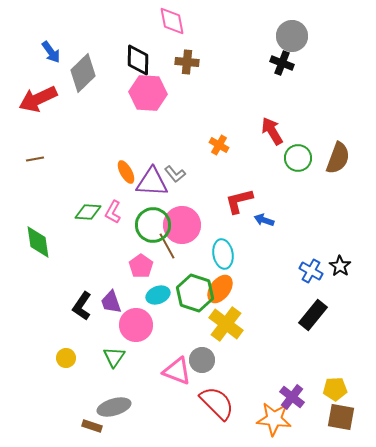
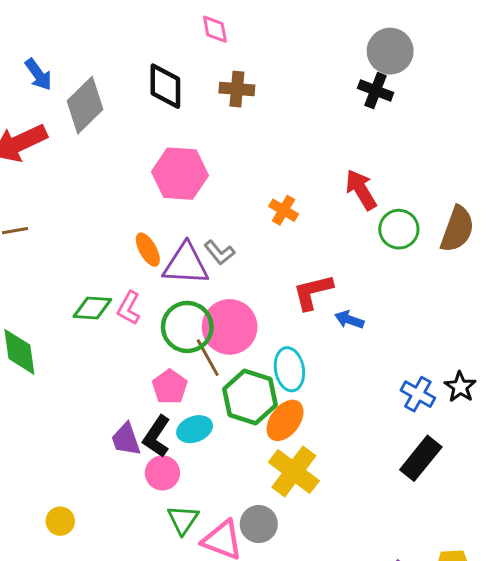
pink diamond: (172, 21) -> (215, 29), size x0.7
pink hexagon: (148, 93) -> (180, 174), moved
green hexagon: (195, 293) -> (250, 397), moved
black L-shape: (82, 306) -> (157, 436), moved
pink circle: (136, 325) -> (162, 473), size x0.7
green triangle: (114, 357) -> (183, 520), moved

